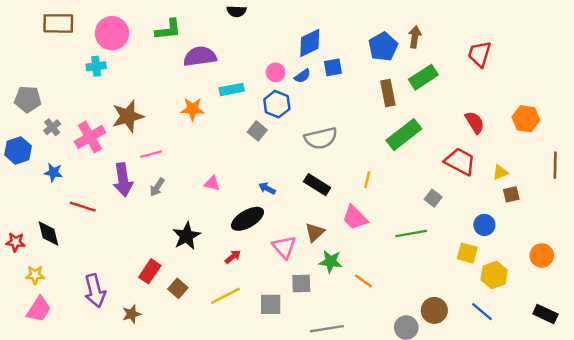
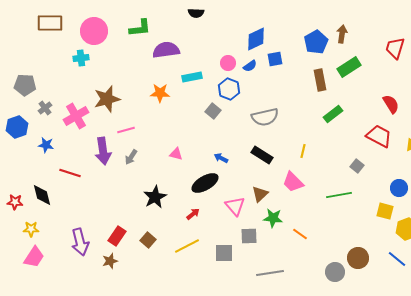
green rectangle: (404, 135) -> (333, 114), size x0.7
red rectangle: (150, 271) -> (117, 236), moved

